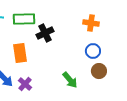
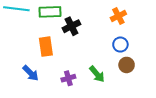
orange cross: (91, 23) -> (118, 16), turned -35
purple cross: (25, 84) -> (68, 78), moved, turned 32

